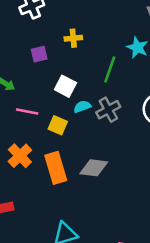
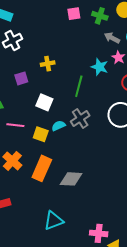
cyan semicircle: (82, 107) -> (58, 126), moved
orange rectangle: (56, 168) -> (42, 168), turned 45
gray diamond: (94, 168) -> (71, 179), moved

